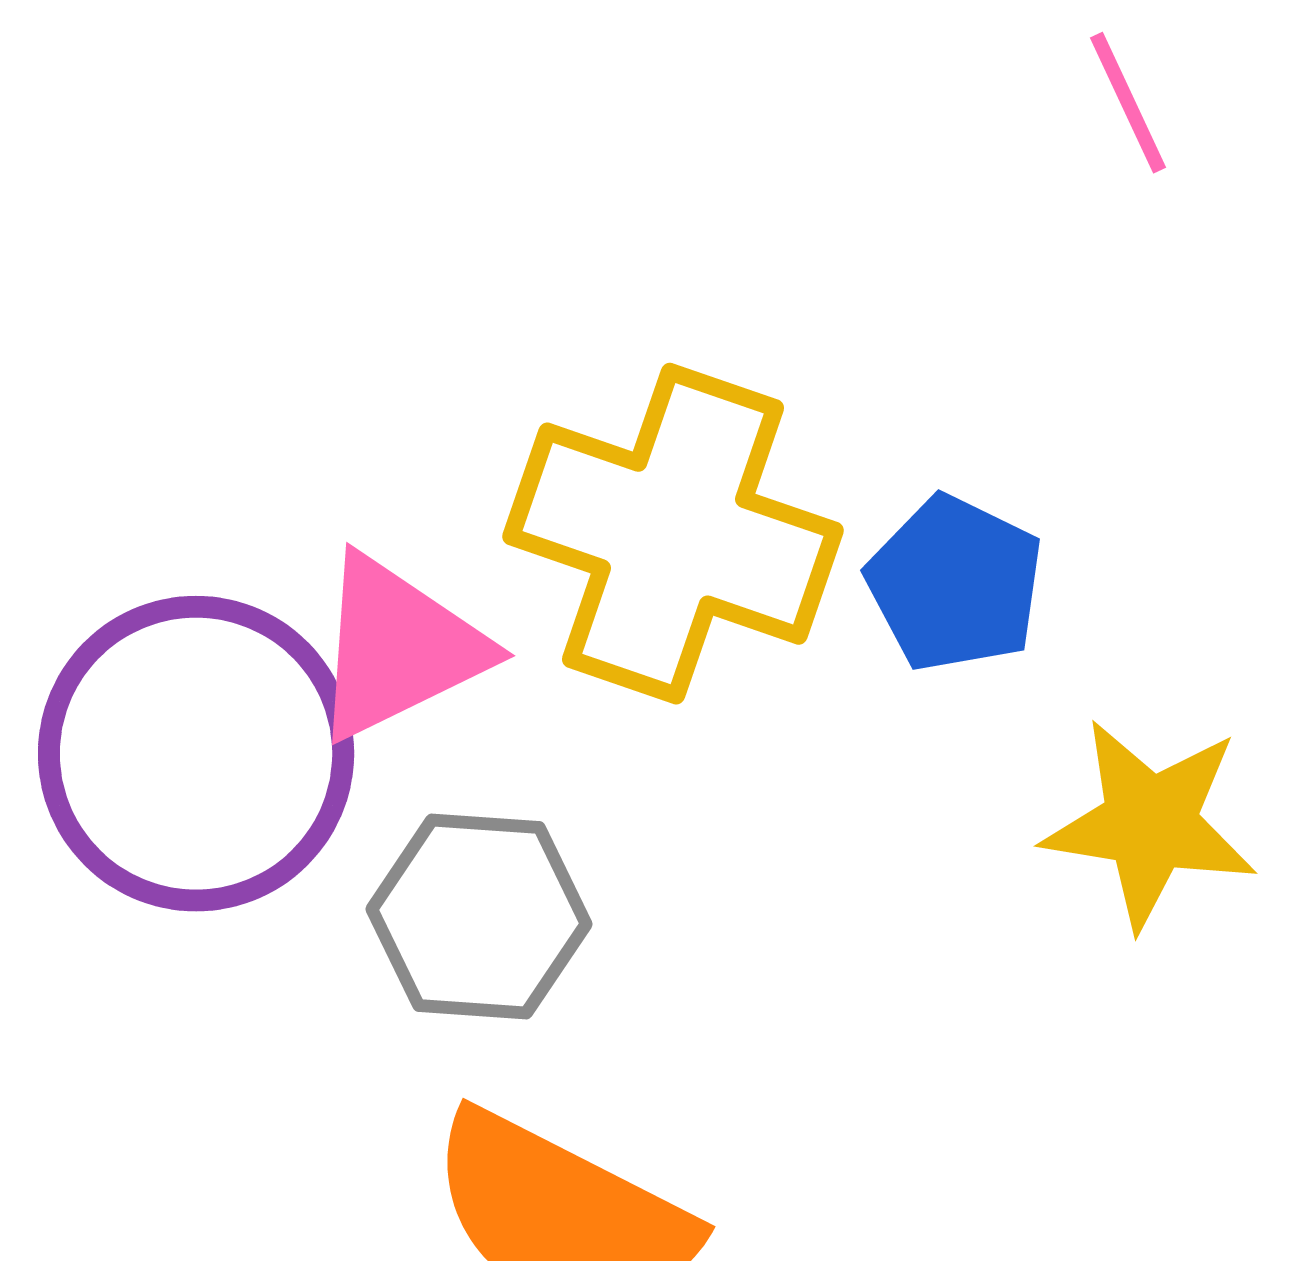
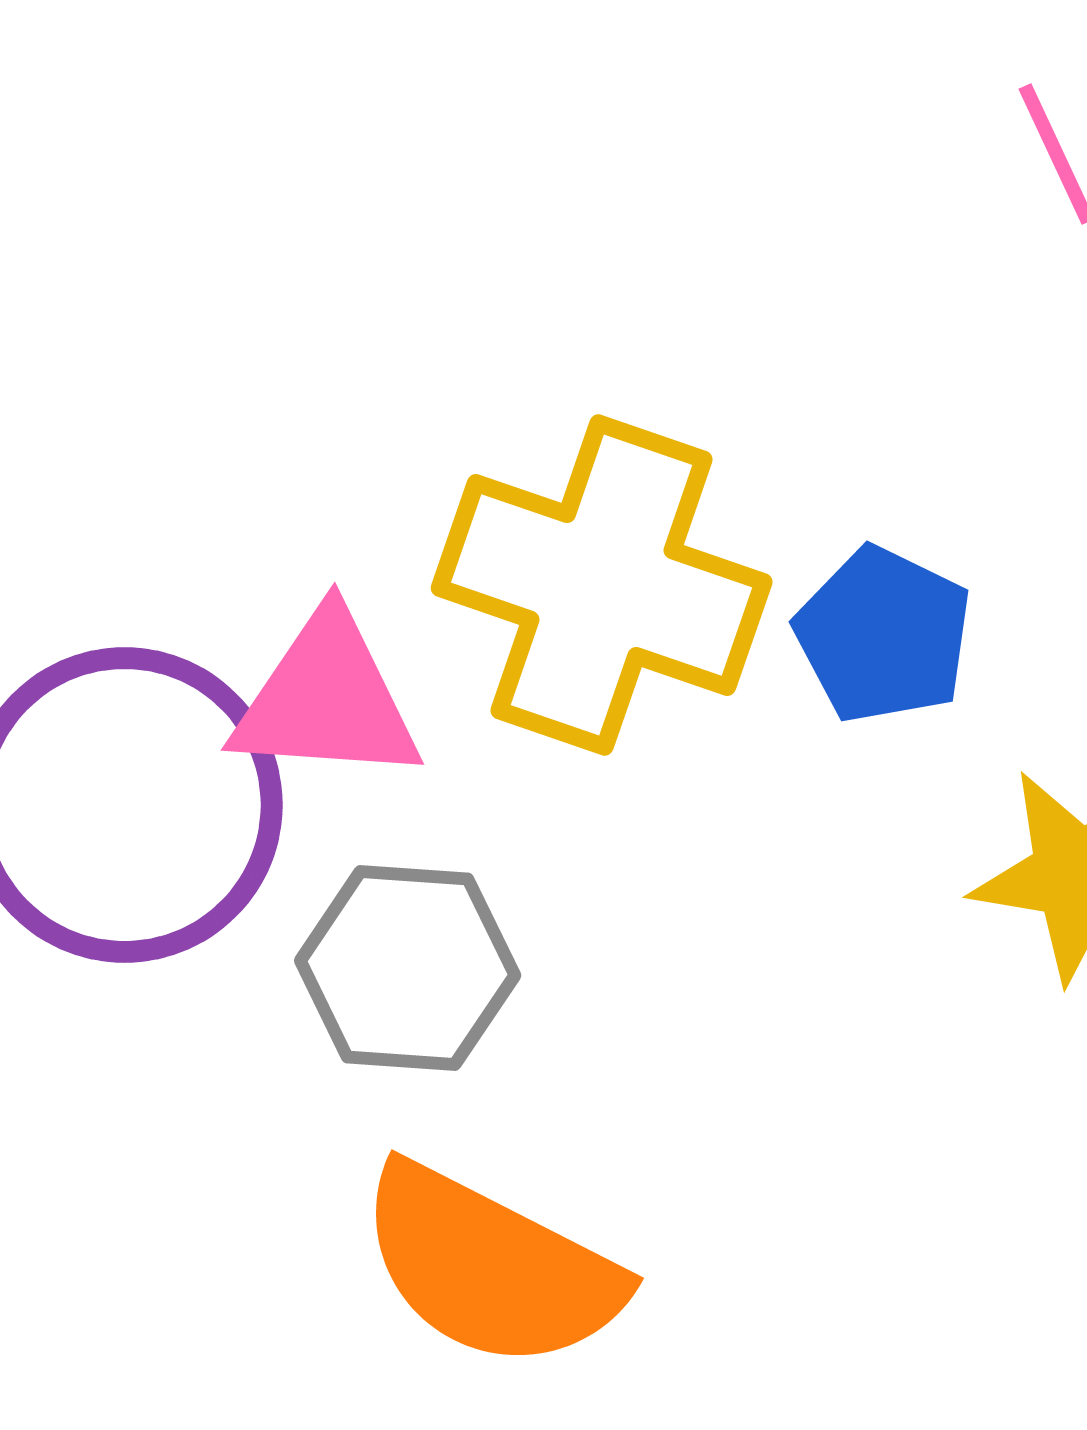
pink triangle: (398, 648) -> (327, 699), turned 30

